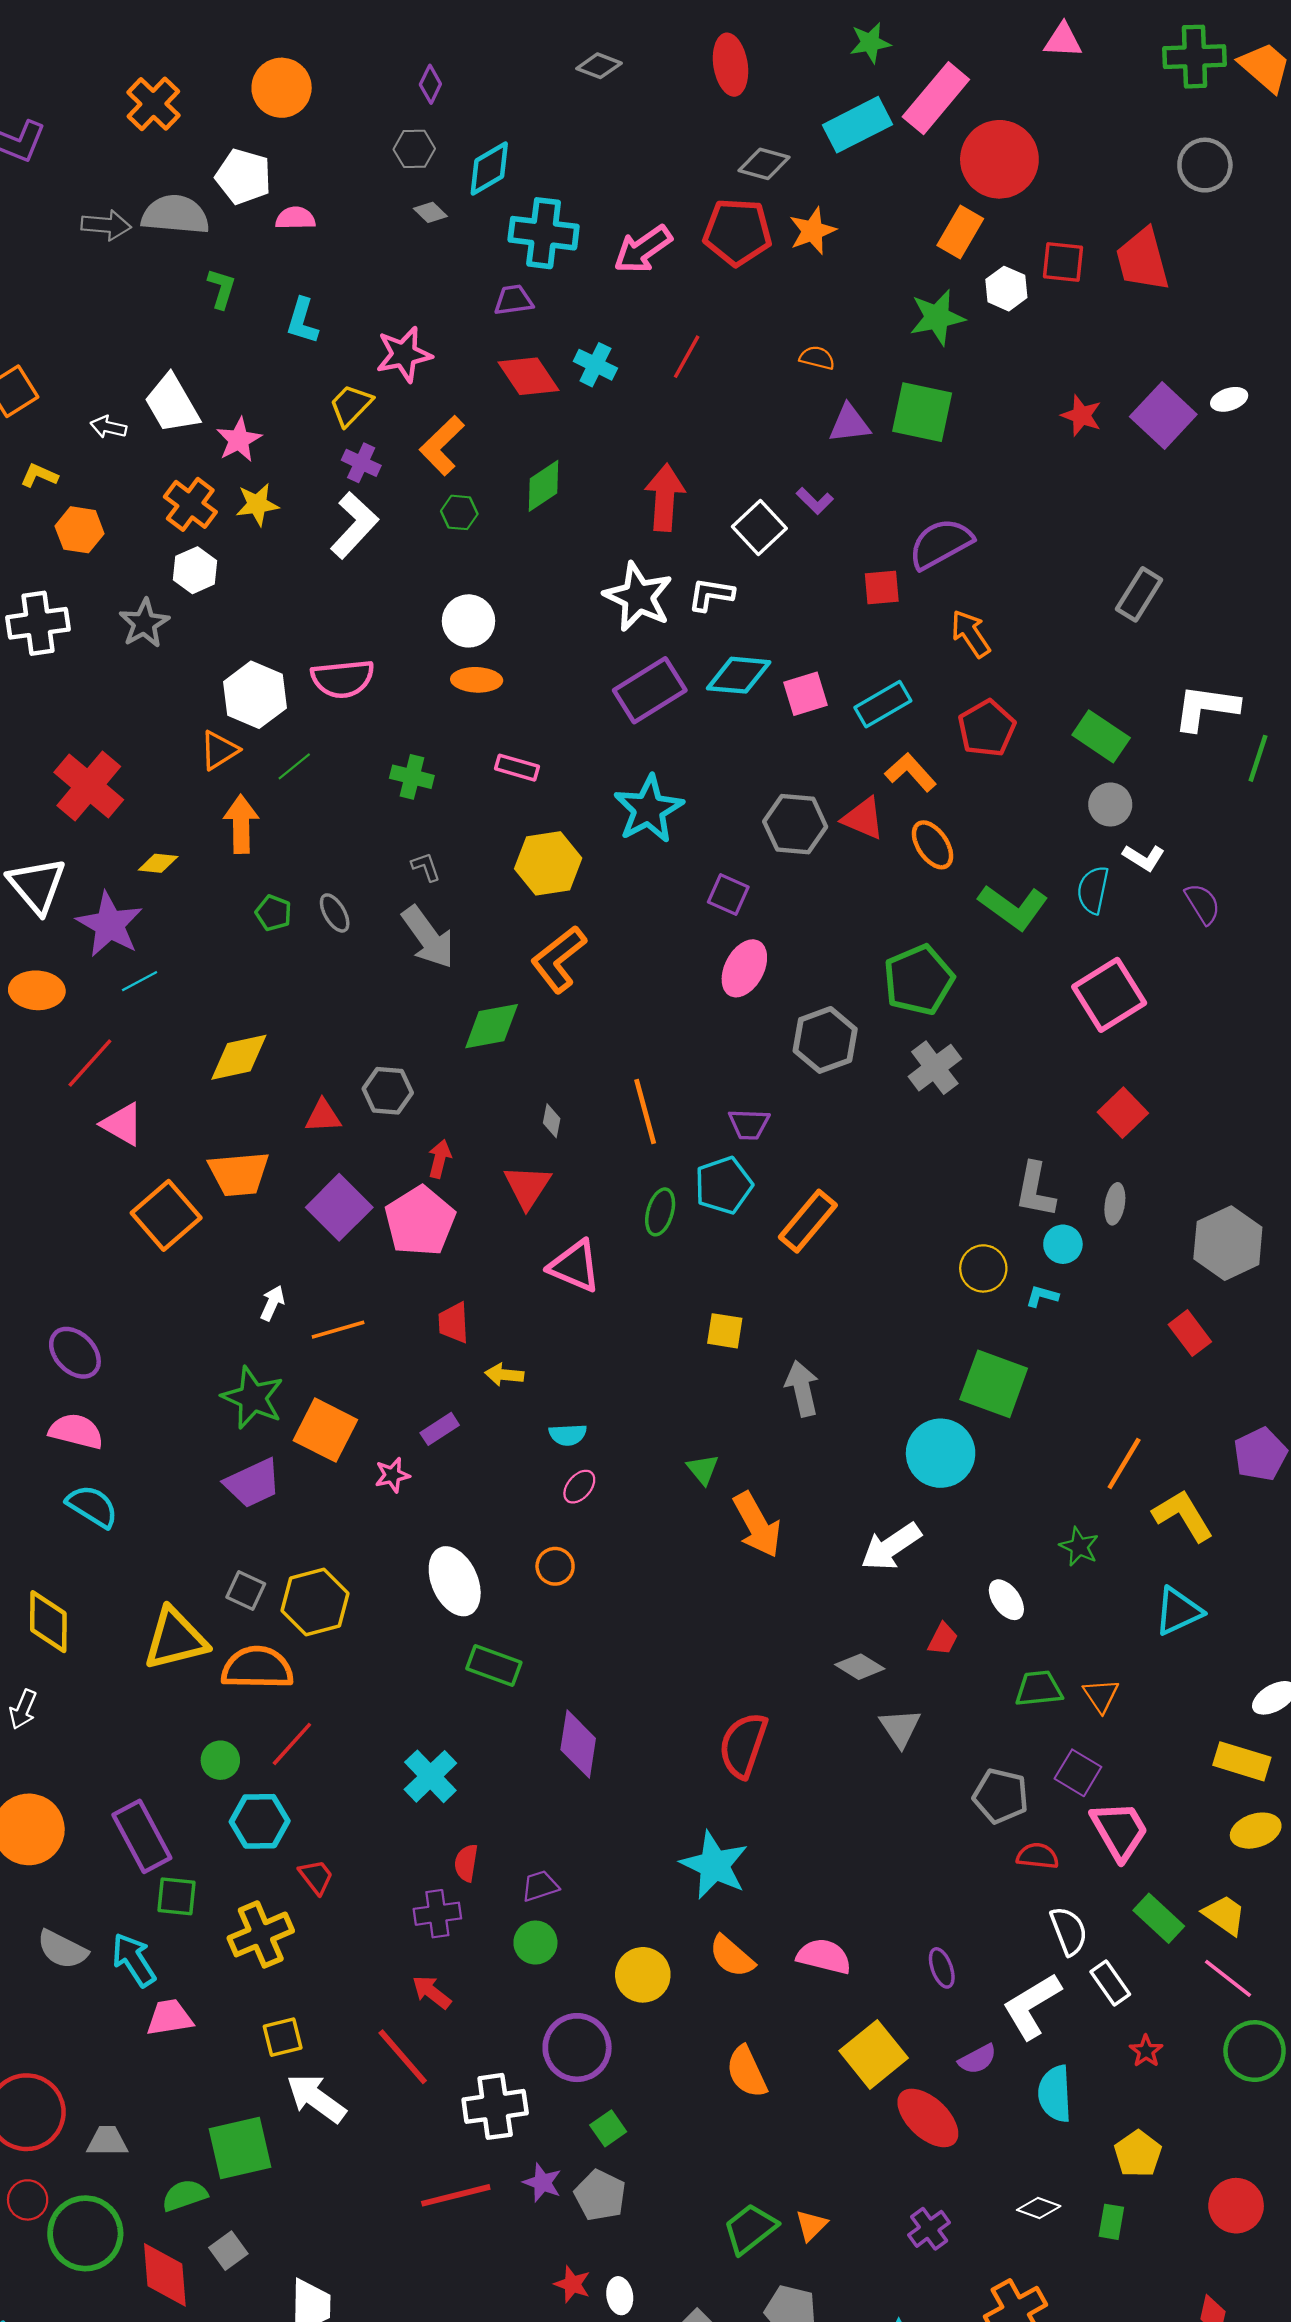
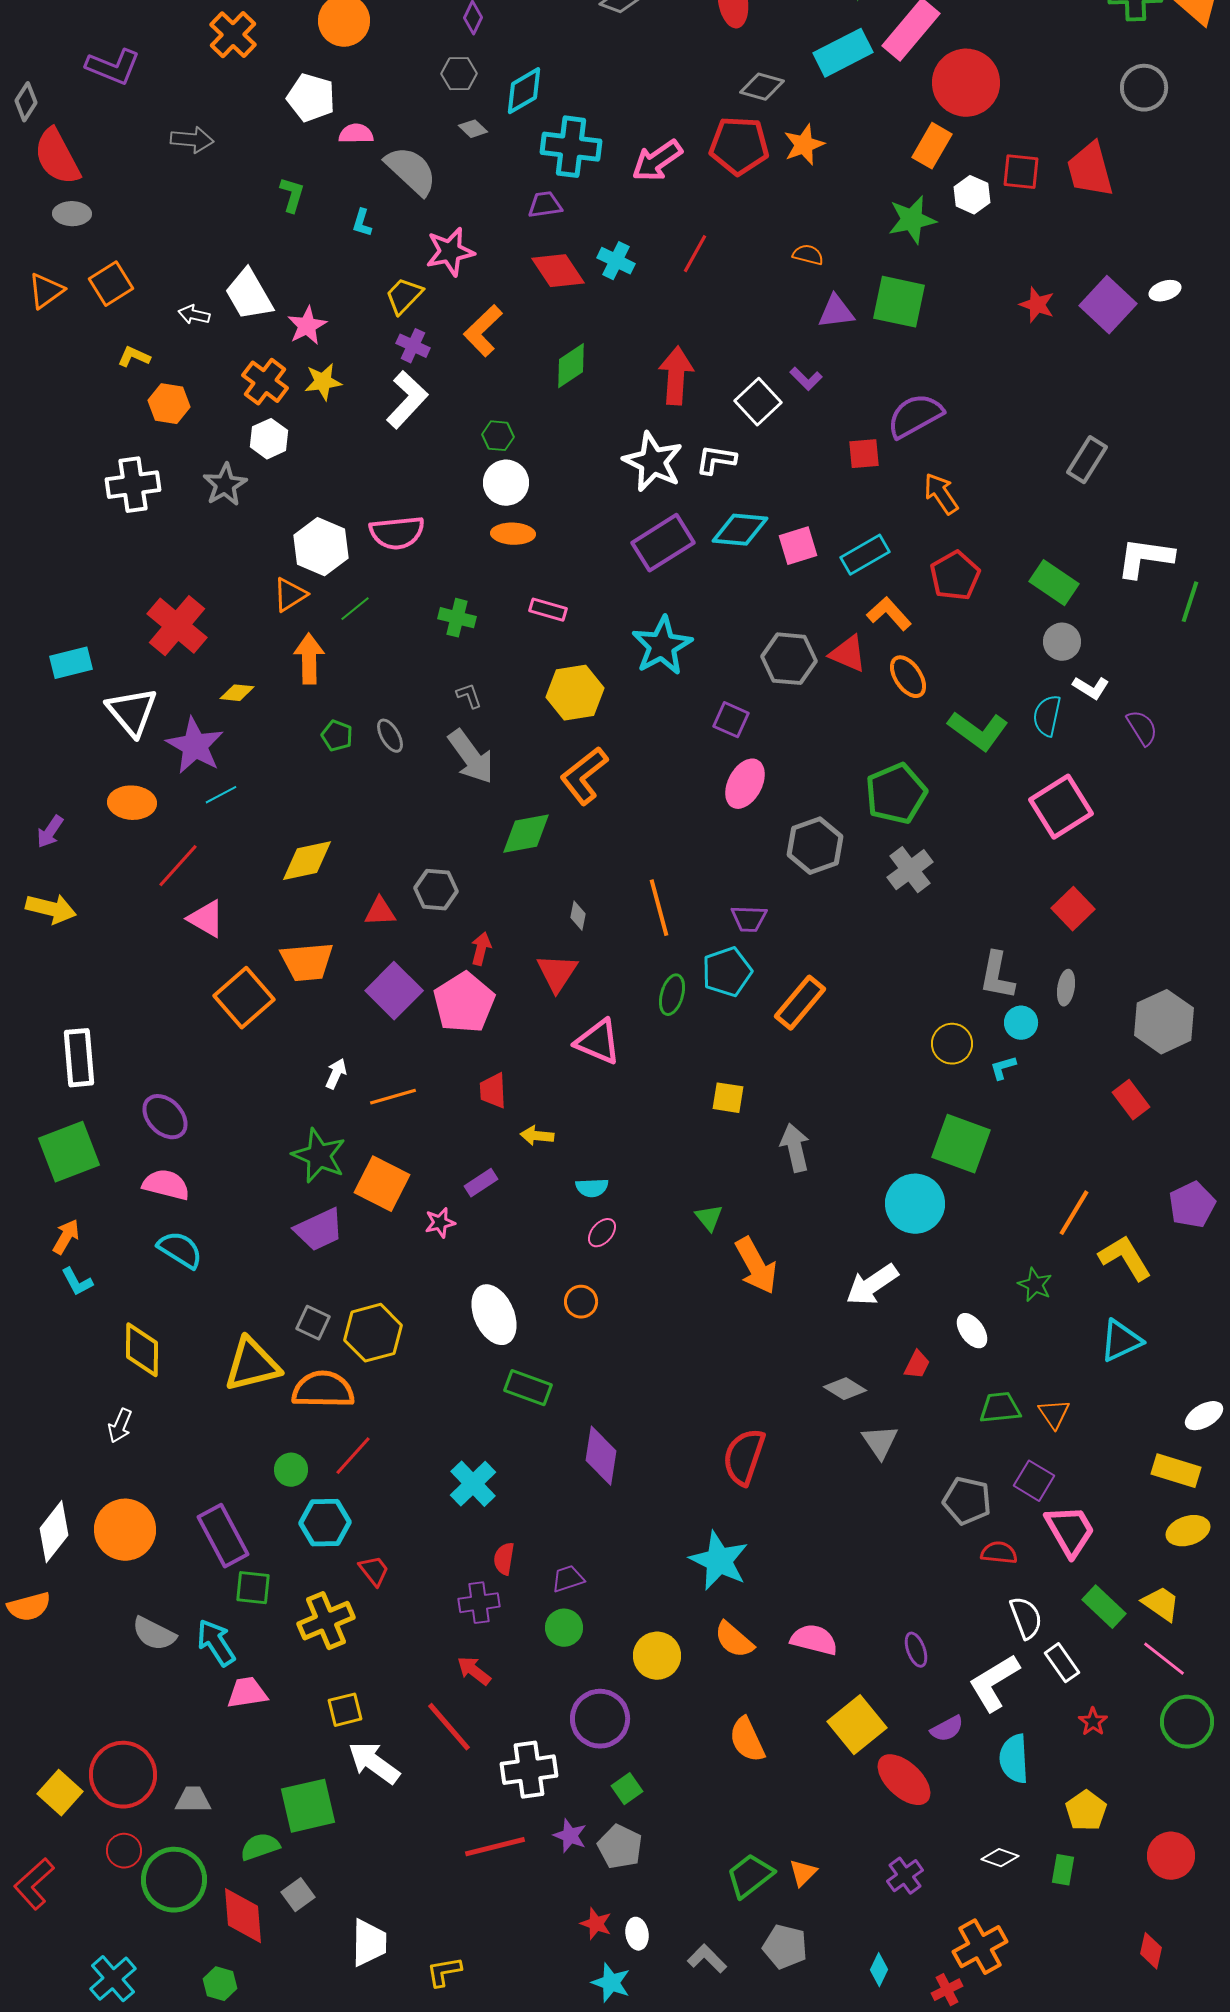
gray semicircle: (175, 215) -> (411, 171), moved, turned 38
cyan L-shape: (302, 321) -> (362, 223), size x0.7
green hexagon: (459, 512) -> (498, 436), moved
cyan L-shape: (1042, 1296) -> (1003, 1068), turned -32

